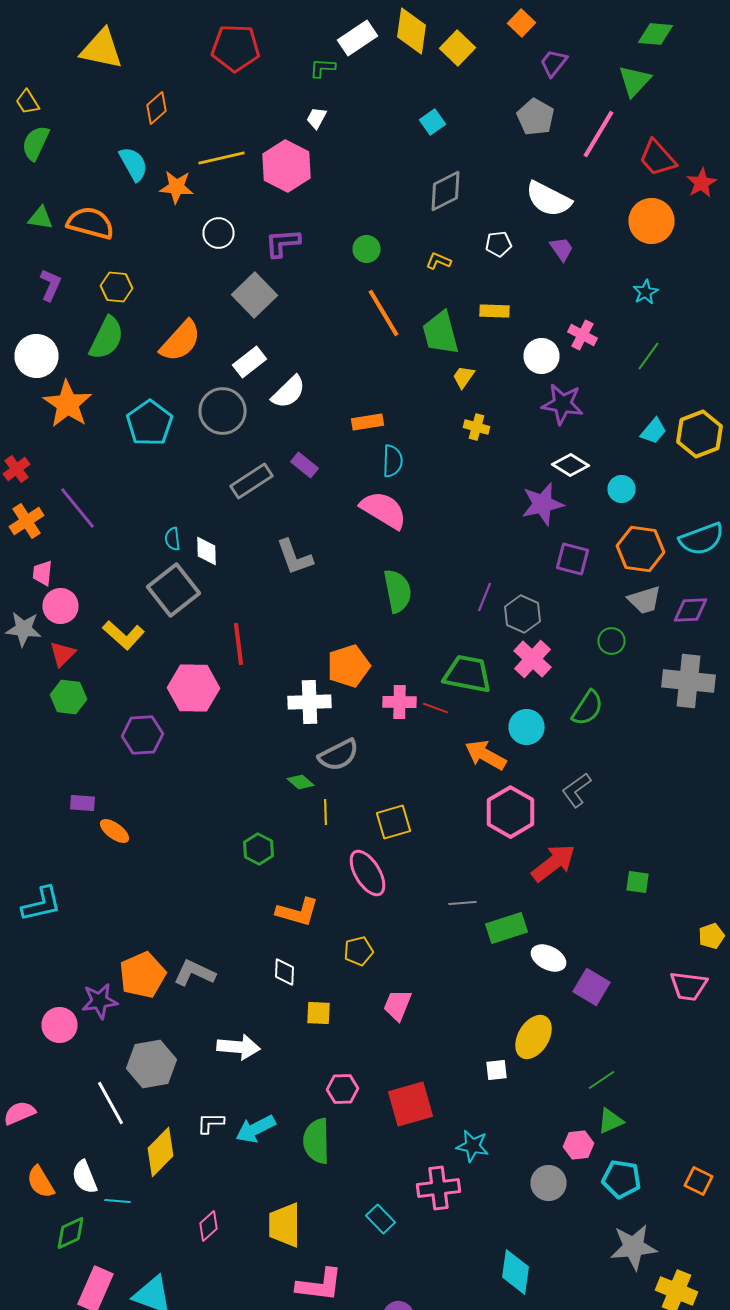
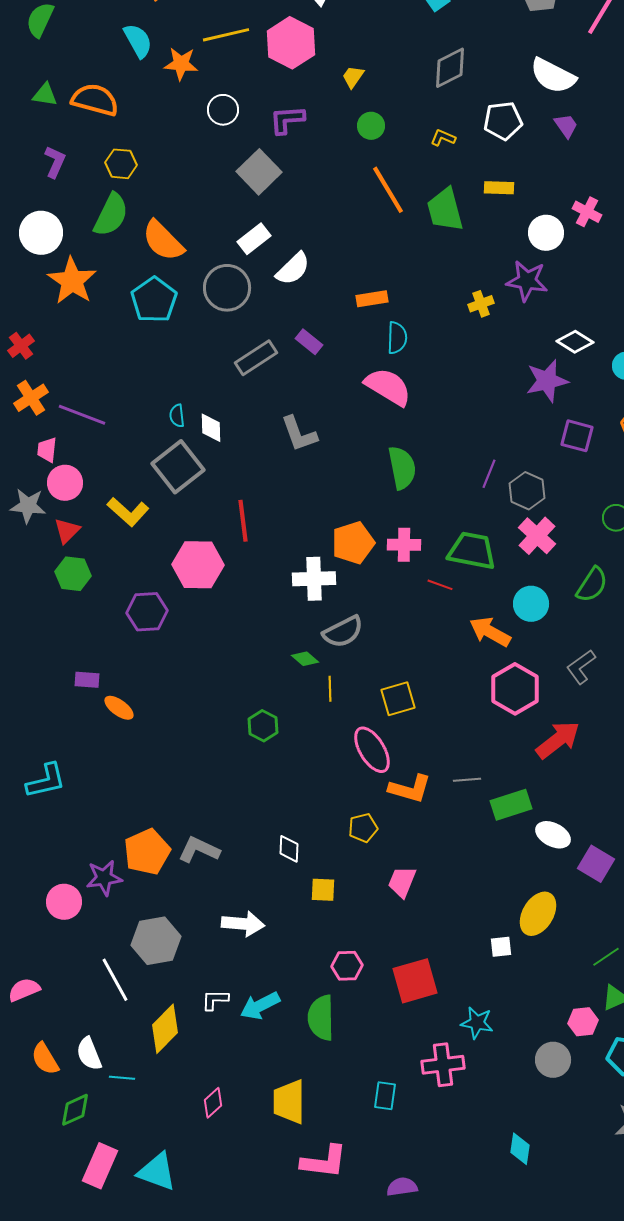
white pentagon: (498, 244) -> (503, 121), size x1.5
orange semicircle: (180, 341) -> (163, 241), moved, turned 93
yellow trapezoid: (464, 377) -> (353, 77), moved
purple star: (562, 404) -> (527, 281), moved
yellow cross: (476, 427) -> (481, 304), turned -35
purple line: (78, 508) -> (82, 415), moved, turned -30
pink cross: (400, 702) -> (404, 545), moved
orange L-shape: (298, 912) -> (410, 789), moved
cyan rectangle: (380, 1219) -> (385, 1096), turned 52
cyan diamond: (516, 1272) -> (520, 1149), size x0.7

